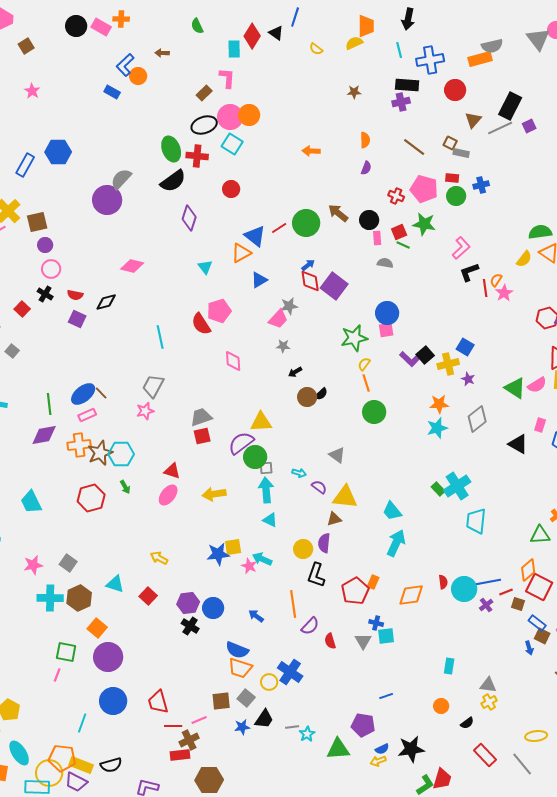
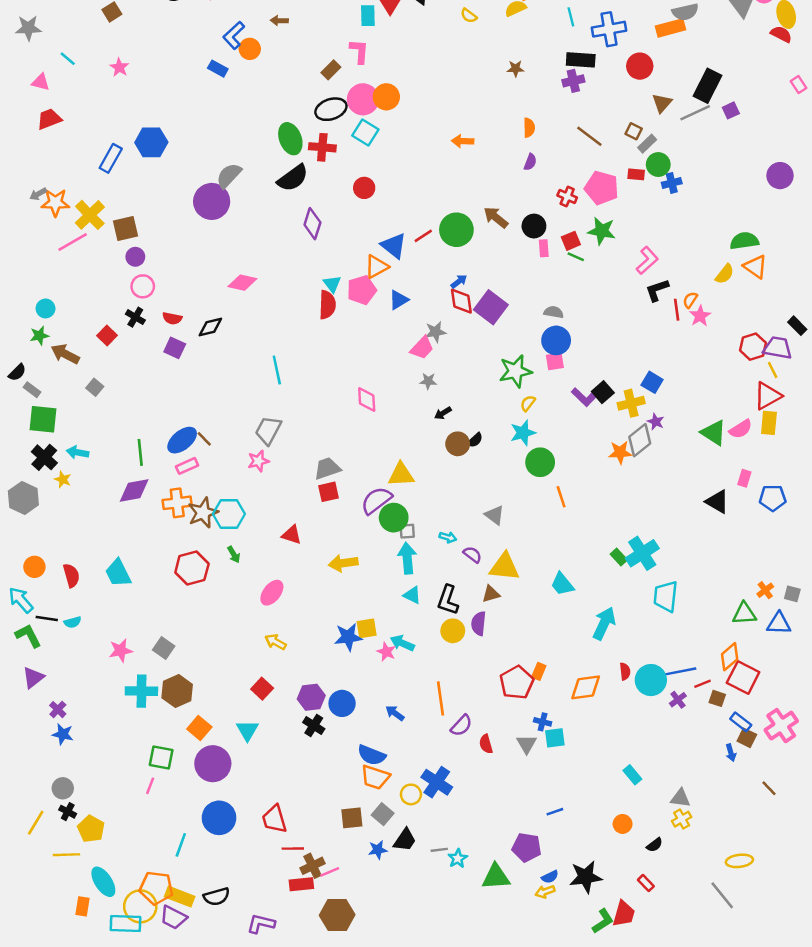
gray rectangle: (461, 153) -> (647, 144), turned -56
green circle: (456, 196) -> (658, 165), moved
gray semicircle: (385, 263) -> (554, 312), moved
pink pentagon: (219, 311) -> (362, 290), moved
red semicircle: (201, 324) -> (327, 305), moved, turned -145
orange line: (366, 383) -> (561, 497), moved
gray diamond: (477, 419) -> (640, 440), moved
cyan star: (437, 428) -> (523, 433), moved
pink ellipse: (168, 495) -> (272, 593), moved
cyan arrow: (396, 543) -> (604, 623), moved
black L-shape: (316, 575) -> (448, 600), moved
cyan triangle: (115, 584) -> (247, 730), moved, turned 42
cyan rectangle: (449, 666) -> (632, 775), turned -49
pink line: (199, 720) -> (330, 872), moved
red rectangle: (485, 755) -> (646, 883), moved, size x0.6

